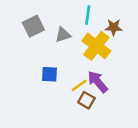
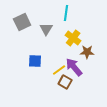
brown star: (114, 27) -> (87, 52), moved
gray triangle: (63, 35) -> (46, 29), turned -40
yellow cross: (96, 46) -> (73, 38), size x0.7

